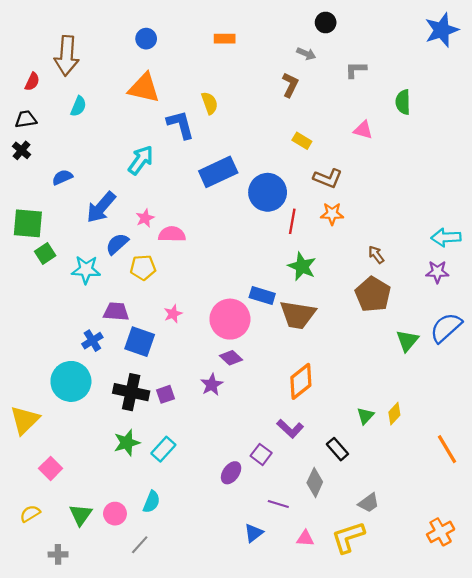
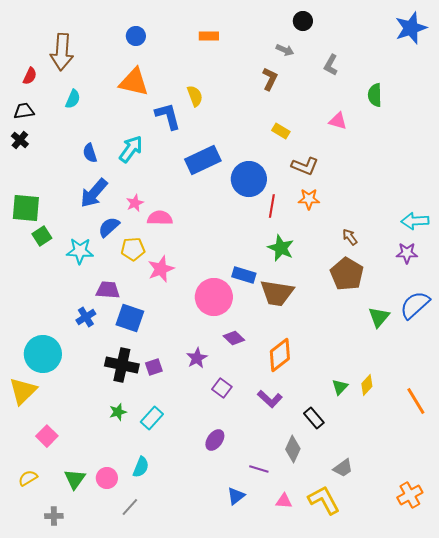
gray L-shape: (356, 70) -> (331, 65), turned -60
blue semicircle: (62, 177) -> (90, 153), moved, turned -84
pink star: (173, 314) -> (161, 269), moved, size x1.5
purple diamond: (231, 358) -> (234, 338), moved
cyan circle: (71, 381) -> (43, 354), moved
green star: (127, 443) -> (118, 412), size x0.7
orange line: (447, 449) -> (416, 401), moved
purple square: (261, 454) -> (222, 388), moved
yellow L-shape: (348, 537) -> (324, 500), turned 80

